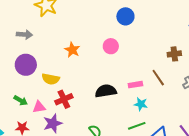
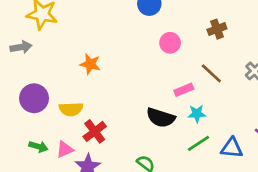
gray arrow: (24, 35) -> (21, 47), moved
pink circle: (111, 46) -> (170, 43), moved
brown cross: (174, 54) -> (217, 29), moved
black semicircle: (106, 91) -> (161, 118), moved, turned -140

